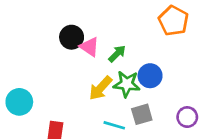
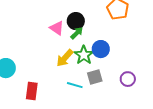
black circle: (72, 37) -> (76, 21), moved
green star: (127, 84) -> (84, 55), turned 30

